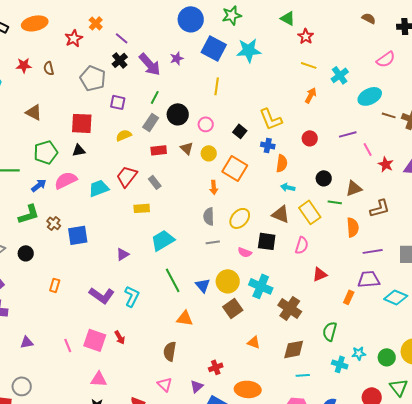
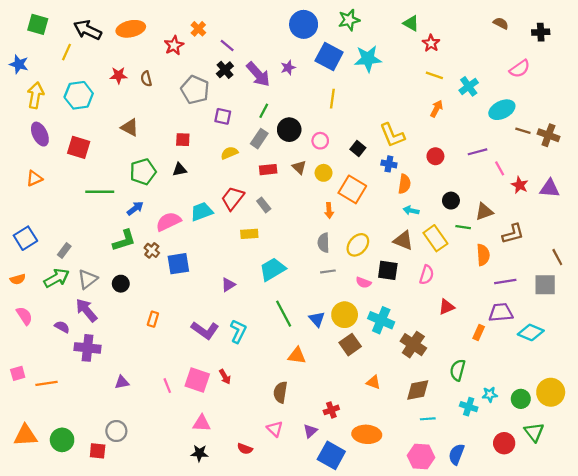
red square: (82, 123) -> (183, 140), size x0.6
pink semicircle: (66, 180) -> (168, 222), moved

